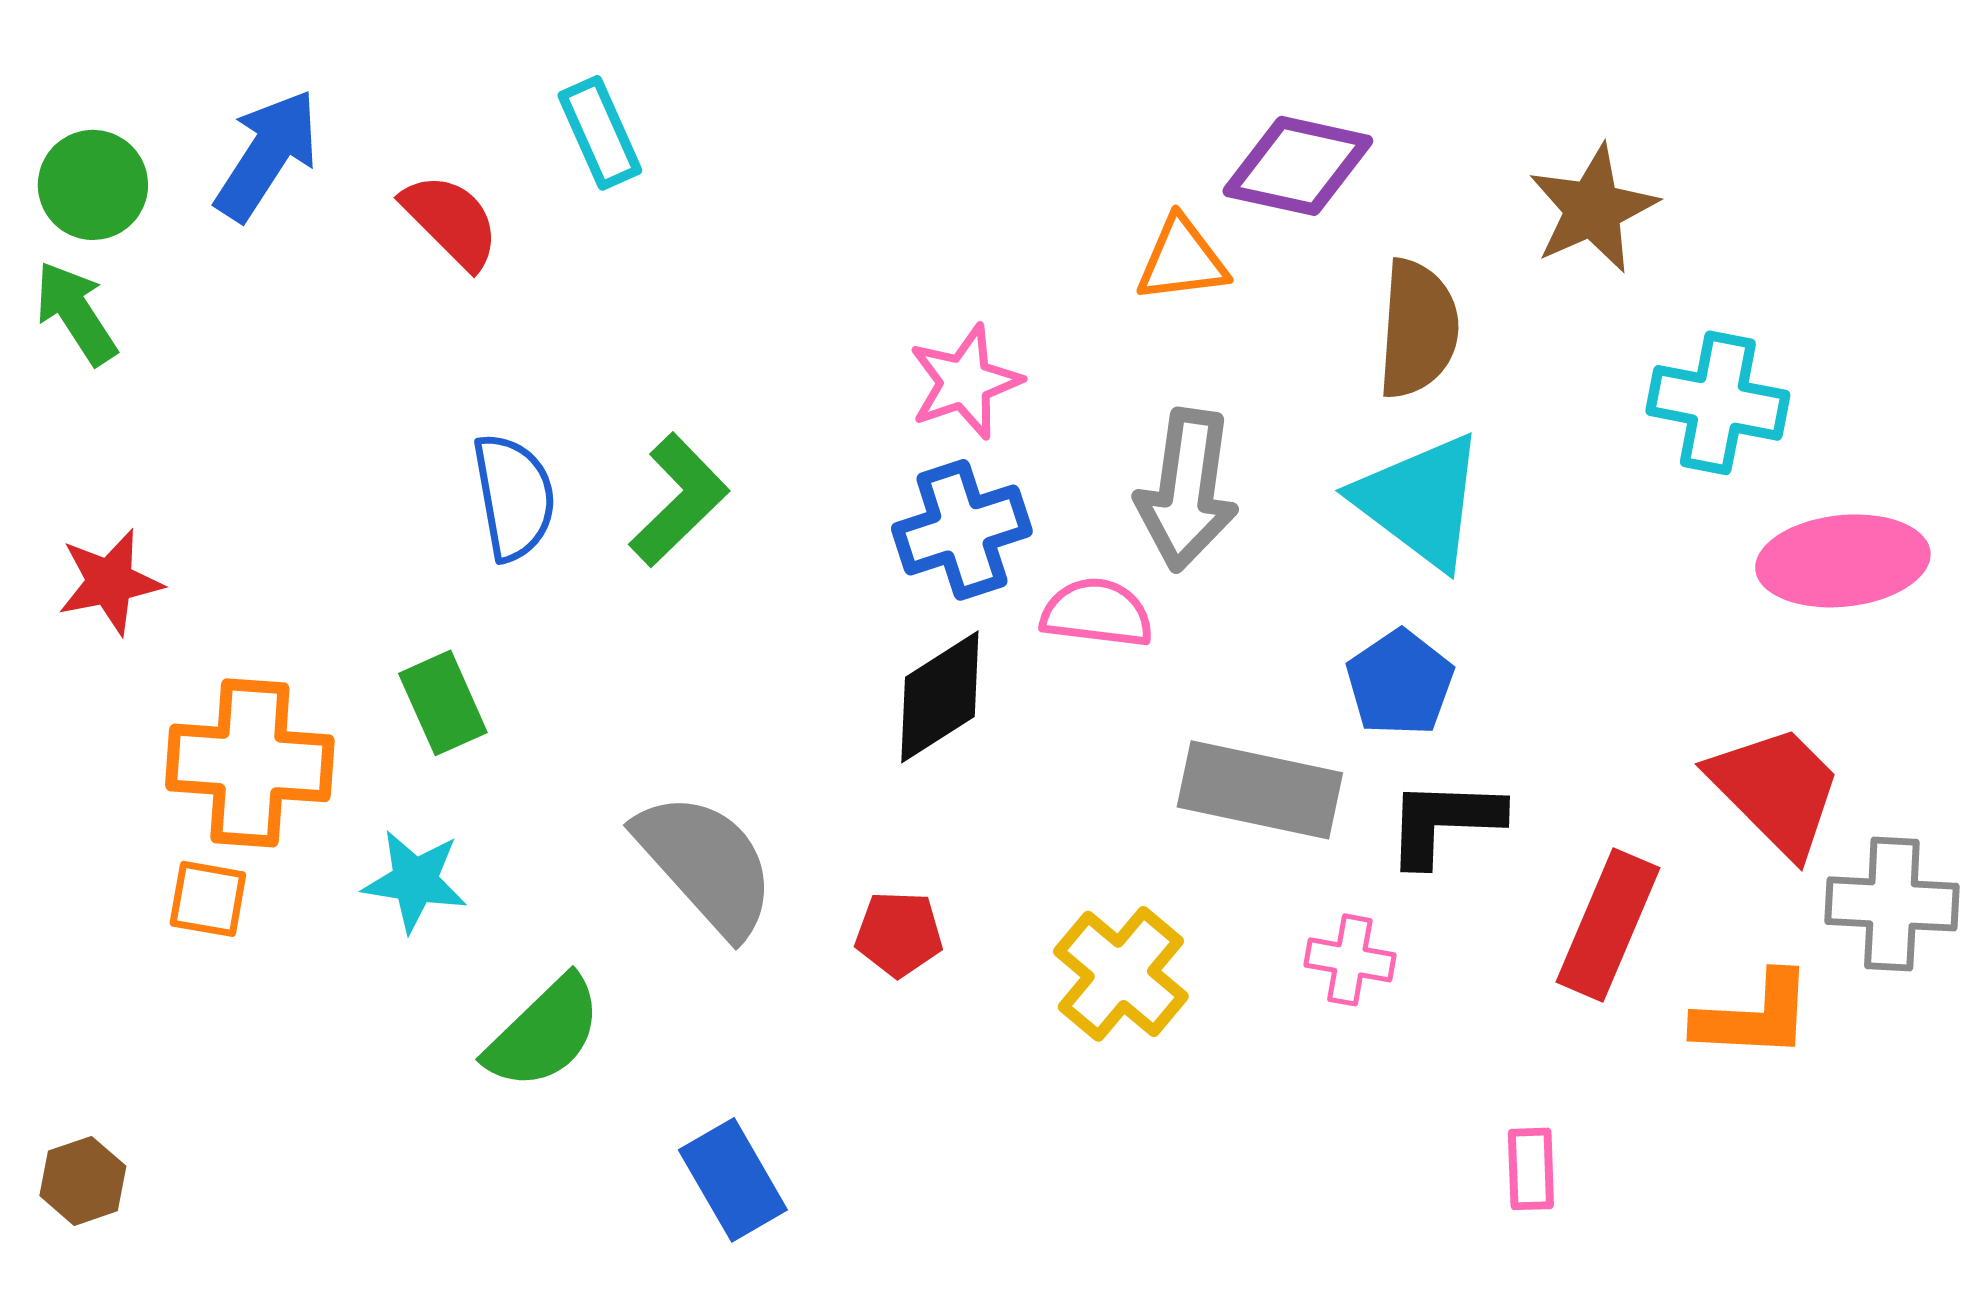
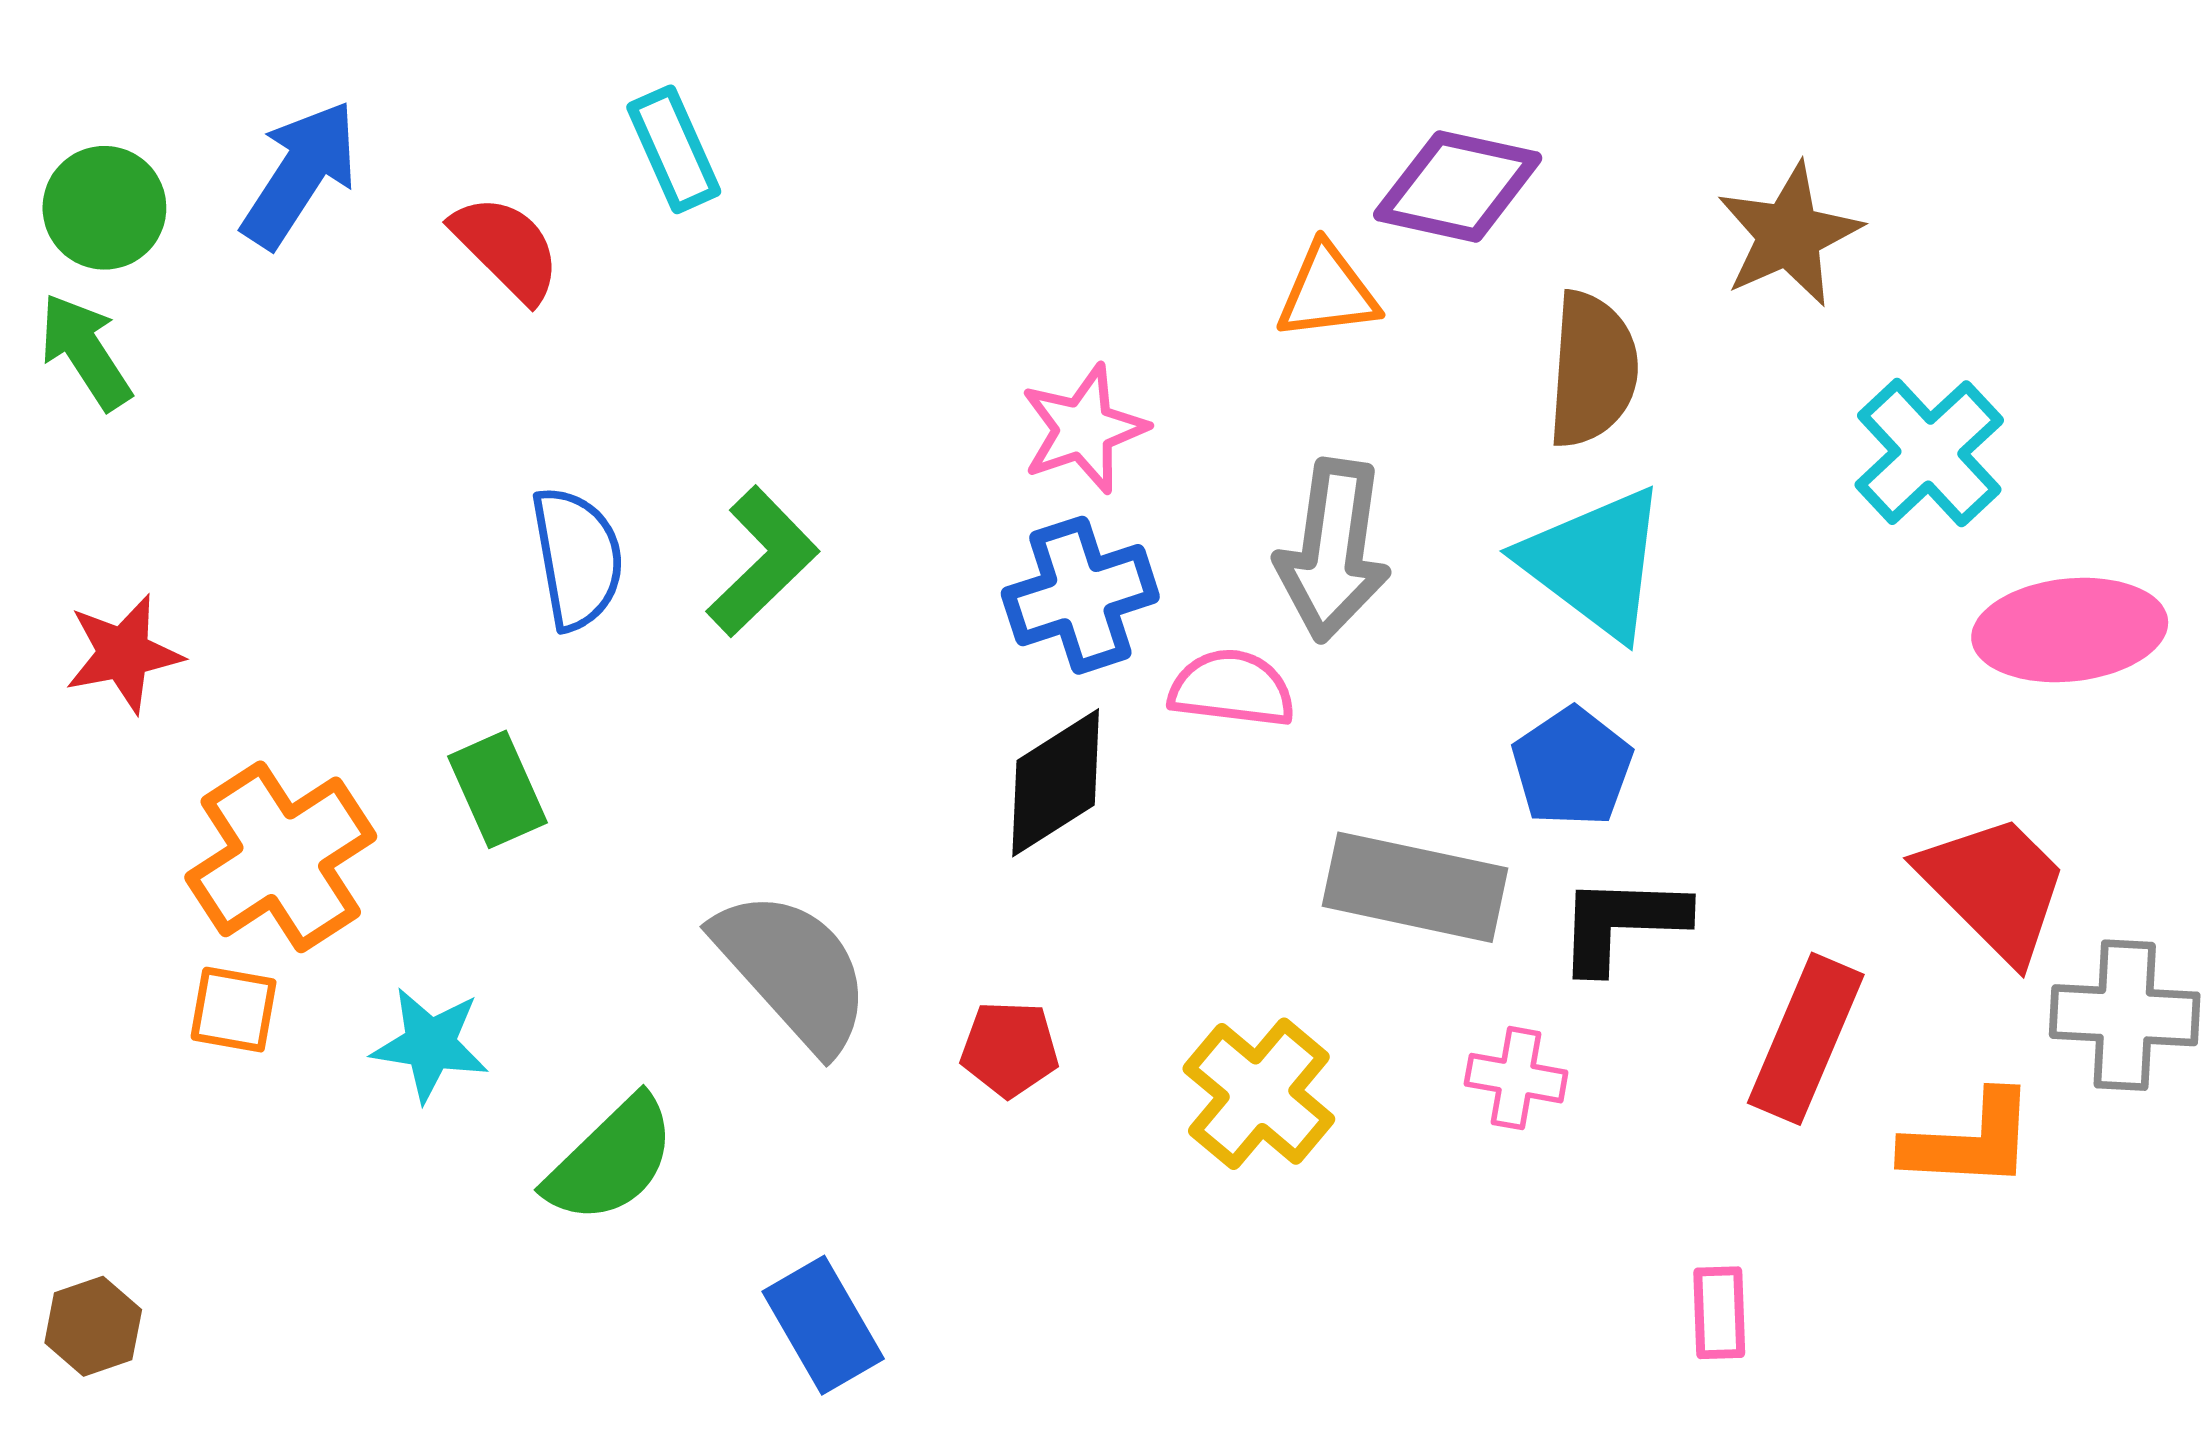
cyan cross: (1718, 403) -> (1929, 453), turned 36
orange cross: (250, 763) -> (281, 857), turned -37
cyan star: (415, 881) -> (430, 1044), moved

